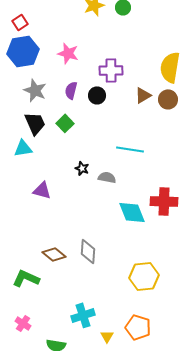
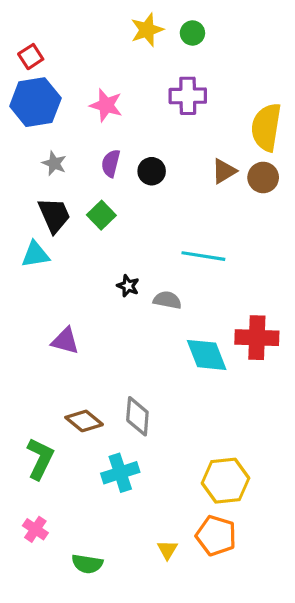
purple cross: (111, 70) -> (188, 96), moved
gray star: (35, 90) -> (54, 163), size x0.7
purple triangle: (42, 190) -> (65, 341), moved
yellow hexagon: (144, 276) -> (225, 481), moved
green L-shape: (26, 278) -> (40, 459), turned 92
cyan cross: (83, 315) -> (120, 473), moved

